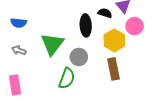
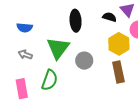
black ellipse: (86, 25) -> (76, 21), moved
green semicircle: (67, 78) -> (50, 80), moved

